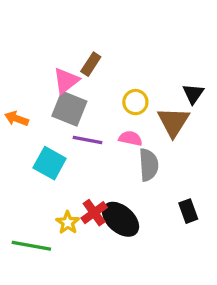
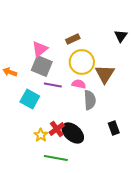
brown rectangle: (91, 64) -> (73, 39), moved, turned 32
black triangle: (193, 94) -> (121, 36), moved
yellow circle: (135, 102) -> (82, 62), size x1.6
green line: (31, 246) -> (56, 158), moved

